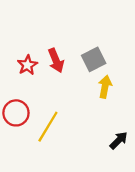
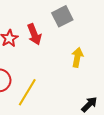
gray square: (94, 59) -> (62, 16), moved

